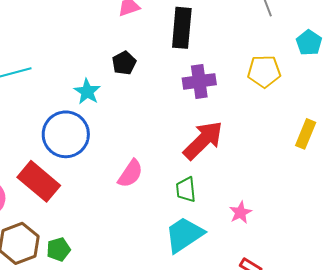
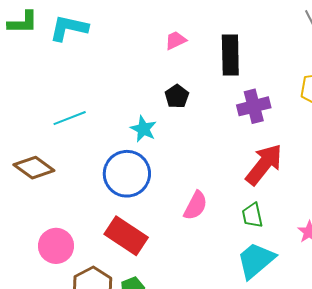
red rectangle: (39, 181) -> (126, 236), moved

